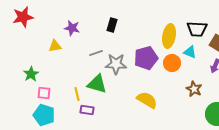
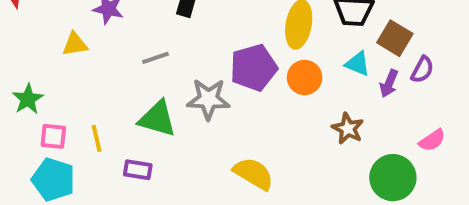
cyan triangle: (190, 52) -> (358, 64), moved
gray star: (116, 64) -> (208, 99), moved
yellow line: (77, 94) -> (97, 138), moved
yellow semicircle: (147, 100) -> (254, 174), moved

